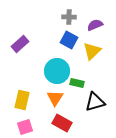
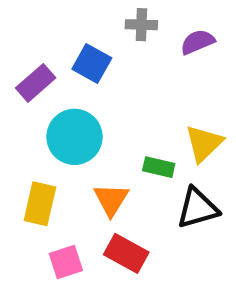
blue square: (69, 40) -> (92, 64), moved
yellow triangle: (92, 51) -> (204, 143), moved
cyan circle: (57, 71) -> (75, 137), moved
pink square: (25, 127) -> (66, 262), moved

